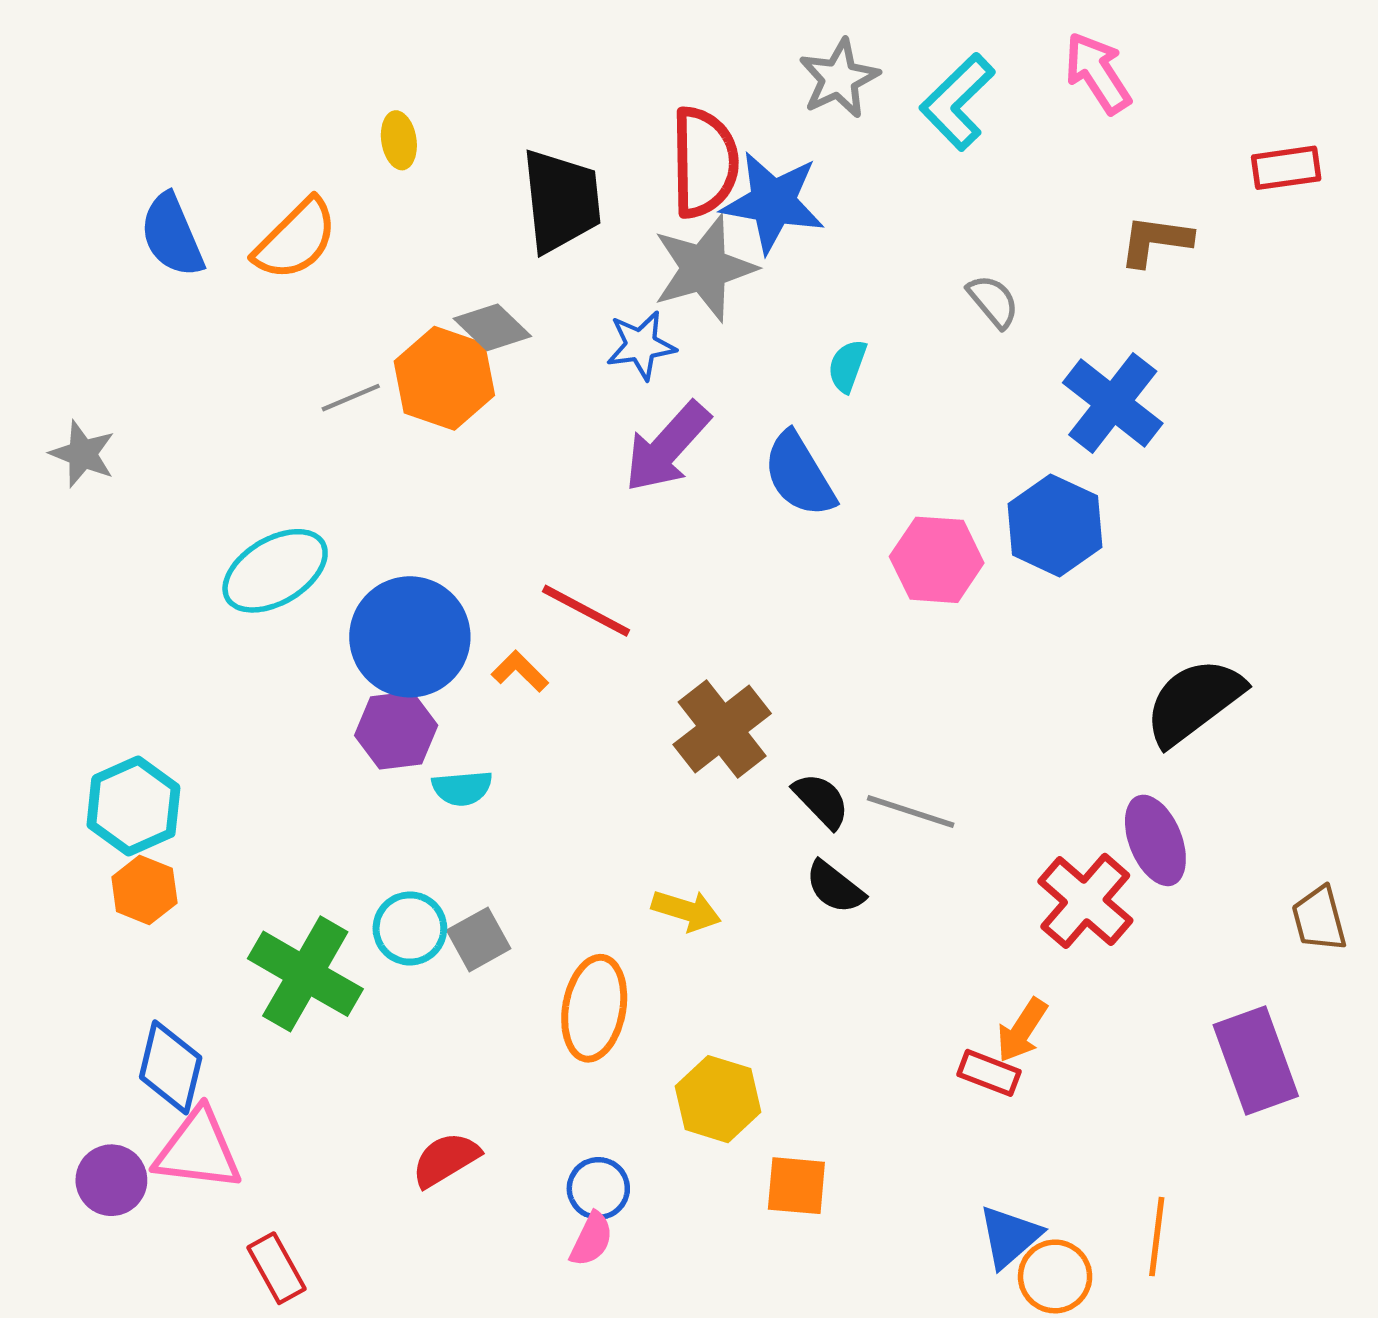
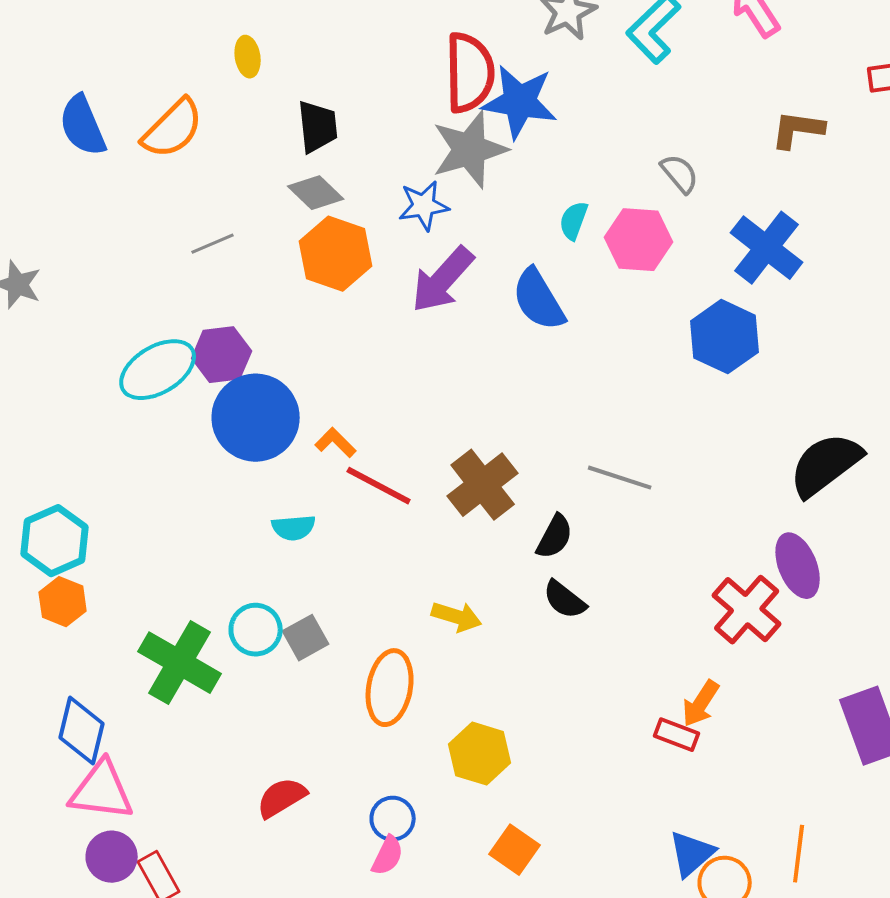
black trapezoid: (561, 201) -> (318, 127), moved, size x0.7
orange hexagon: (444, 378) -> (336, 254), moved
pink hexagon: (937, 560) -> (639, 240), moved
red line: (586, 611) -> (379, 486), moved
purple hexagon: (396, 730) -> (222, 355), moved
black semicircle: (821, 801) -> (555, 537), turned 72
gray line: (911, 812) -> (620, 478), moved
purple circle: (111, 1180) -> (112, 857), moved
orange square: (796, 1186) -> (515, 850), moved, turned 30

